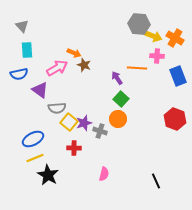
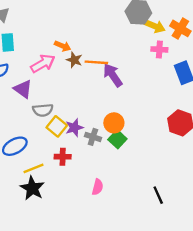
orange line: (137, 68) -> (96, 62), moved
purple arrow: (117, 78) -> (113, 75), size x1.5
green square: (121, 99) -> (117, 139), moved
yellow line: (35, 158) -> (33, 168), moved

